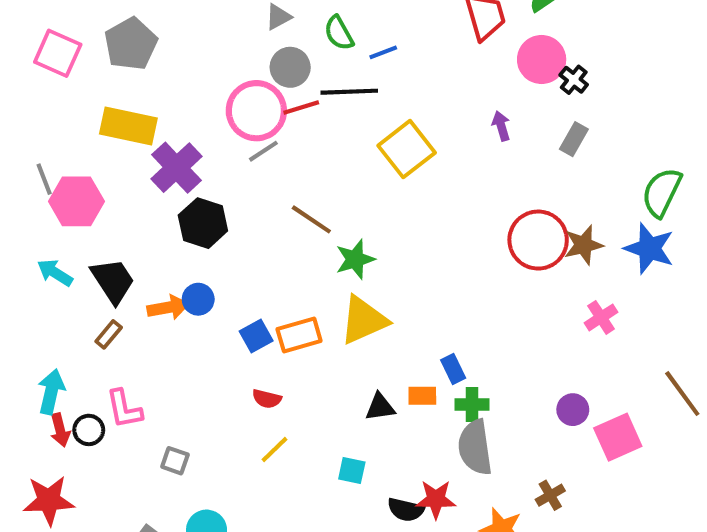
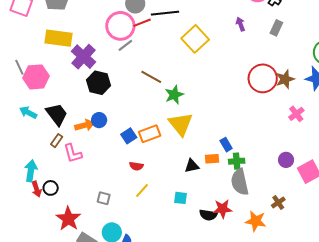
yellow triangle: (364, 320) -> (181, 124), turned -40
pink L-shape: (124, 409) -> (73, 153), moved
gray square: (175, 461) -> (104, 198), moved
red star: (49, 500) -> (68, 219), moved, turned -30

